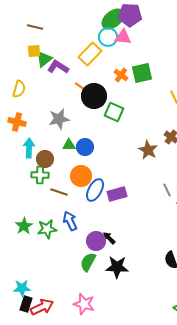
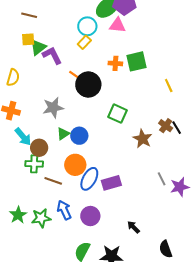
cyan circle: (108, 37) -> (87, 26), moved
yellow rectangle: (90, 54) -> (84, 42), size x0.6
purple L-shape: (58, 67) -> (52, 55), turned 30
orange cross: (121, 75) -> (115, 63), turned -32
green square: (114, 112) -> (117, 114), moved
green triangle: (69, 145) -> (63, 134), turned -32
cyan arrow: (29, 148) -> (23, 137), turned 138
black arrow: (109, 238) -> (133, 227), moved
purple circle: (96, 241) -> (90, 216), moved

